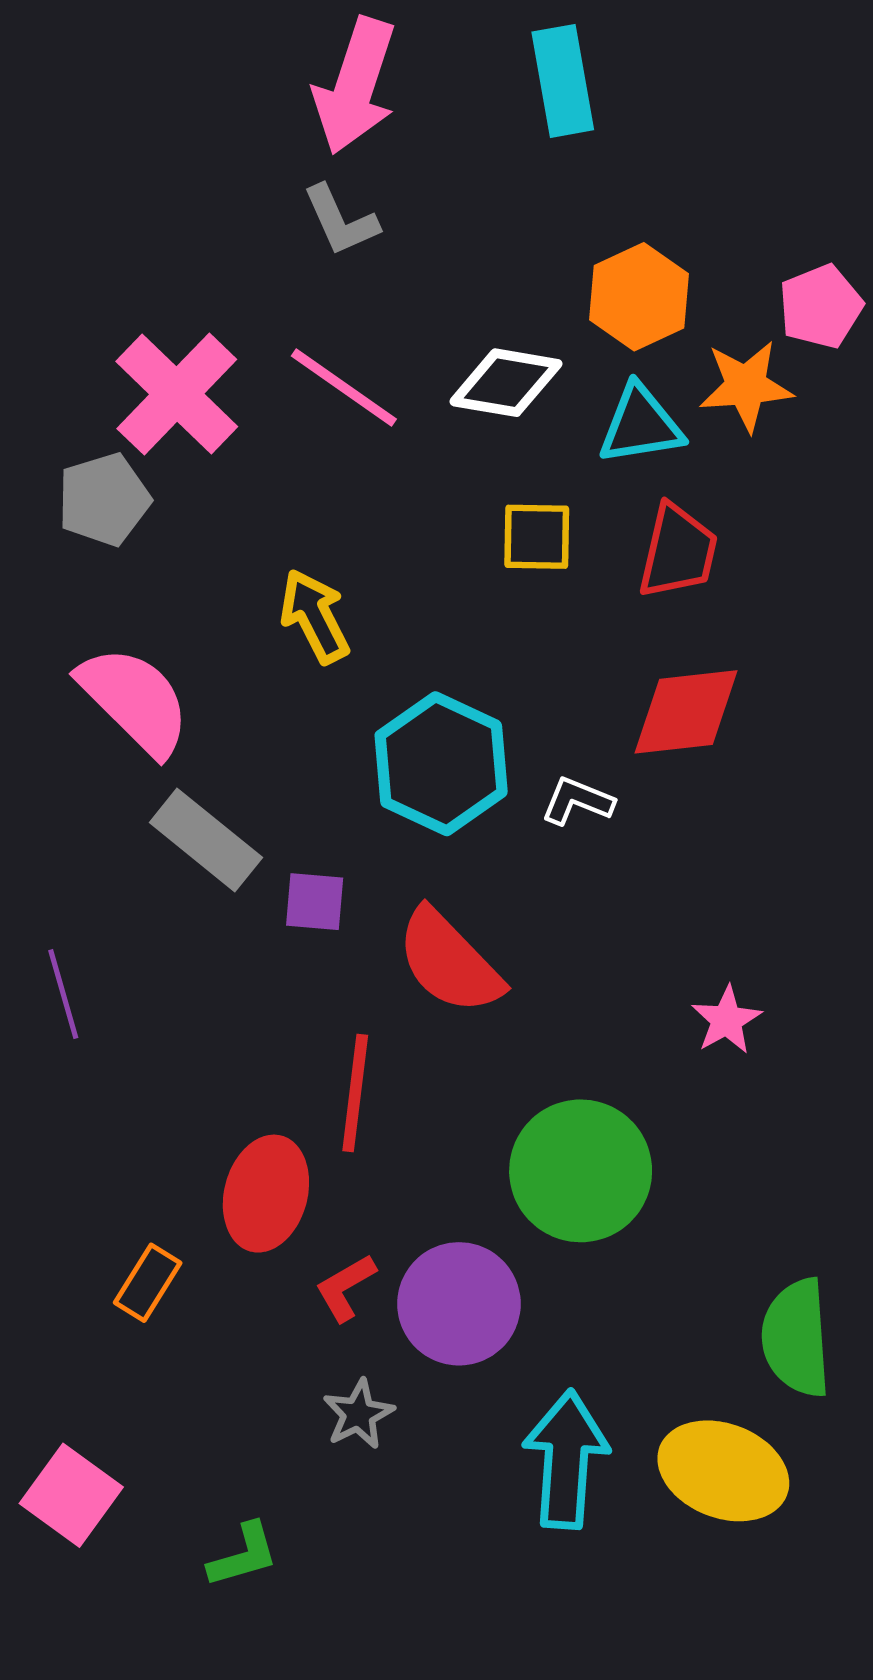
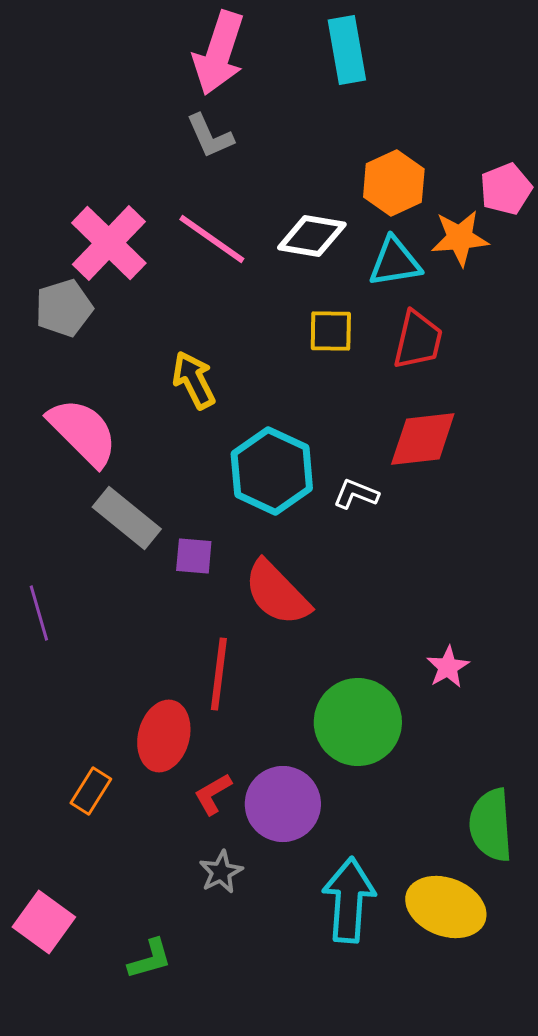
pink star: (727, 1020) -> (448, 667), moved

